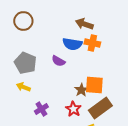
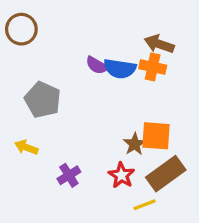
brown circle: (23, 21) -> (21, 29), moved
brown arrow: (84, 24) -> (159, 44), moved
purple semicircle: (58, 61) -> (97, 65), moved
yellow arrow: (23, 87) -> (26, 147), moved

